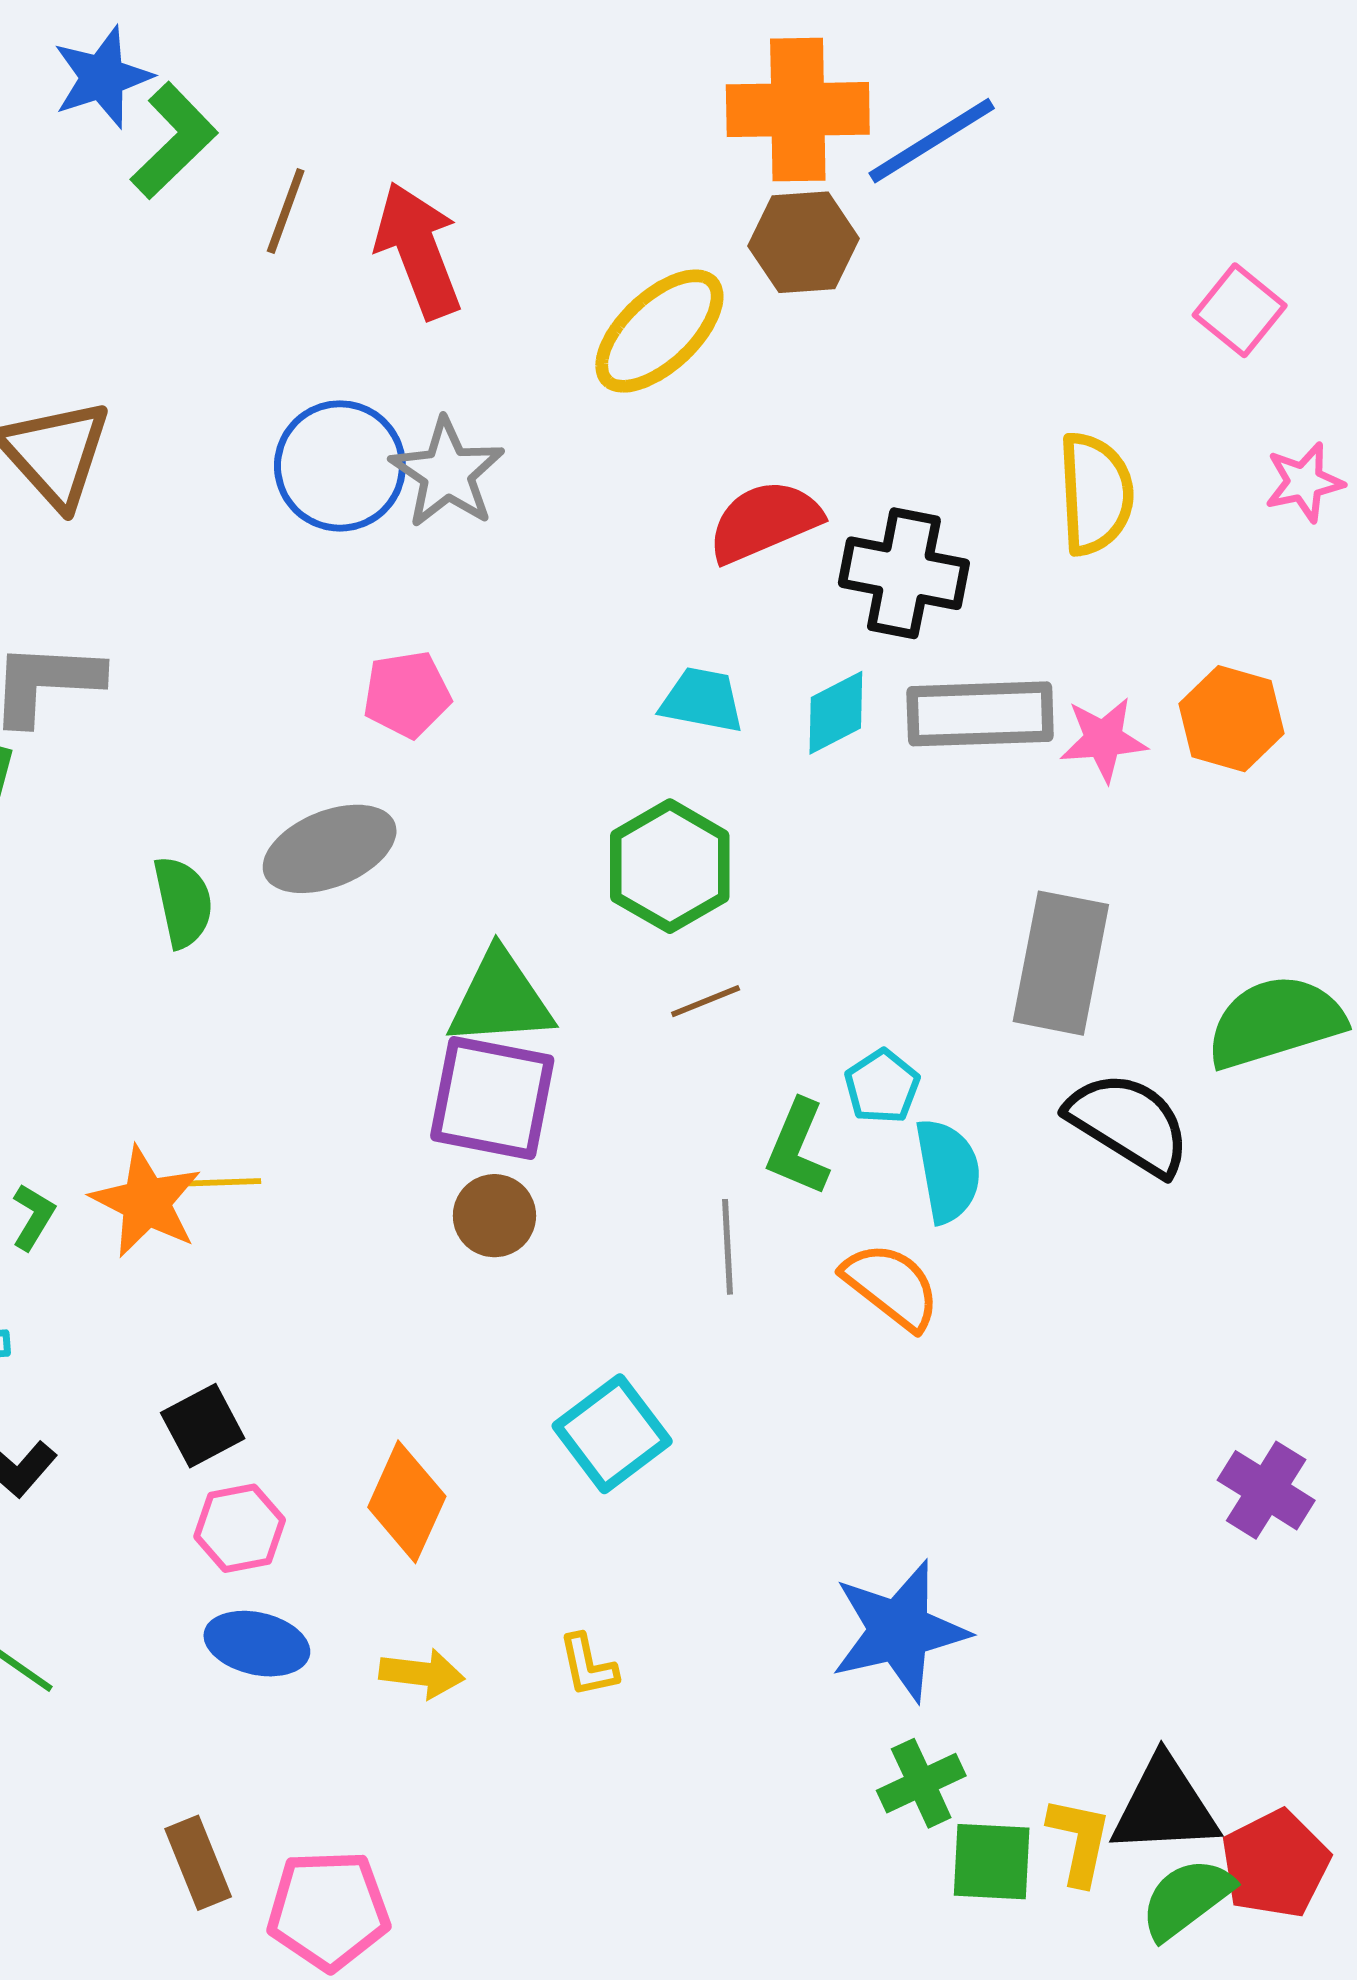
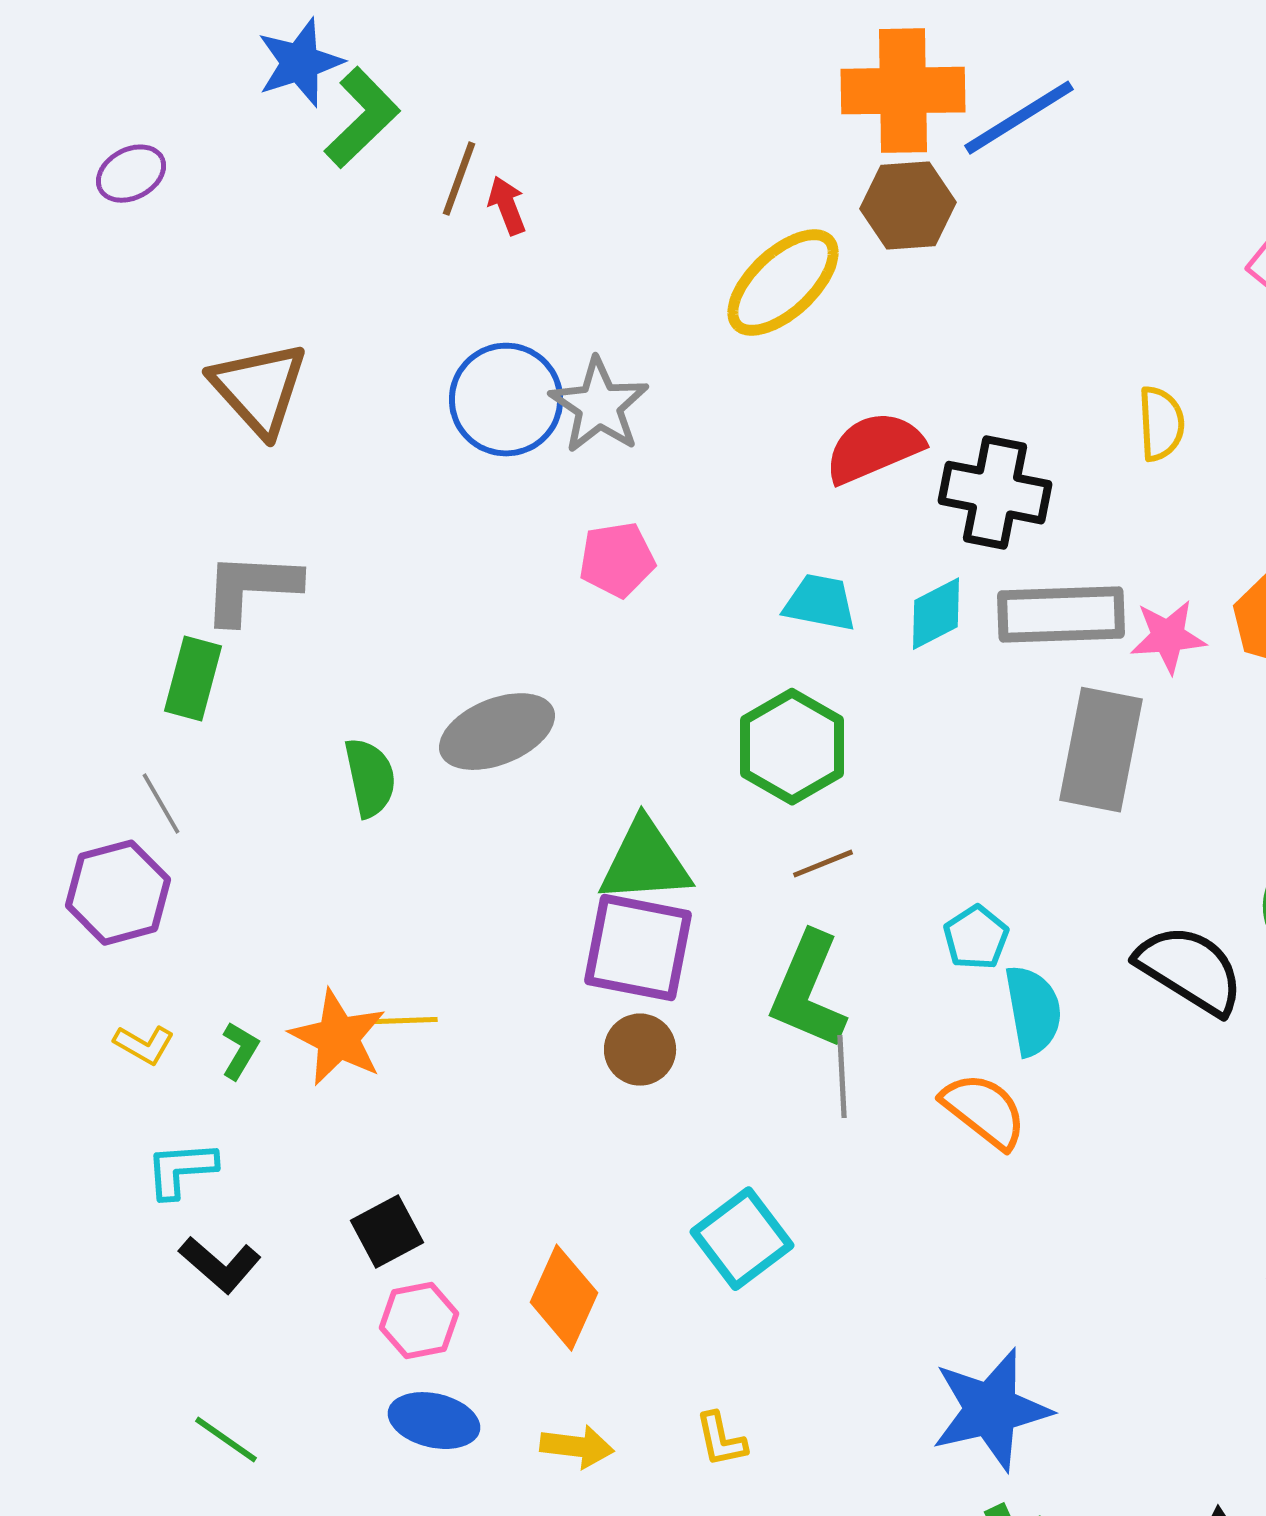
red arrow: (418, 250) -> (507, 206), moved, size x0.5
yellow semicircle: (1095, 494) -> (1161, 424), size x0.7
pink pentagon: (407, 694) -> (617, 560), moved
gray rectangle: (1061, 963) -> (1101, 750), moved
green L-shape: (798, 1148) -> (808, 991), moved, size x1.4

